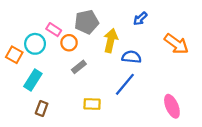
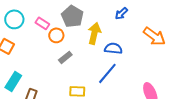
gray pentagon: (87, 22) -> (72, 16), turned -30
cyan circle: (35, 44) -> (14, 19), moved
cyan rectangle: (33, 80) -> (13, 81), moved

